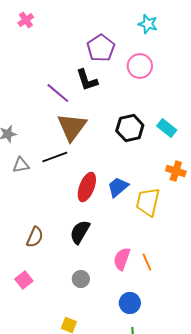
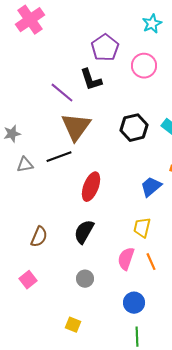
pink cross: (26, 20) -> (30, 20), size x1.8
cyan star: (148, 24) -> (152, 24), turned 30
blue trapezoid: (118, 187) -> (151, 187), moved
yellow trapezoid: (148, 202) -> (142, 228), moved, size x0.7

